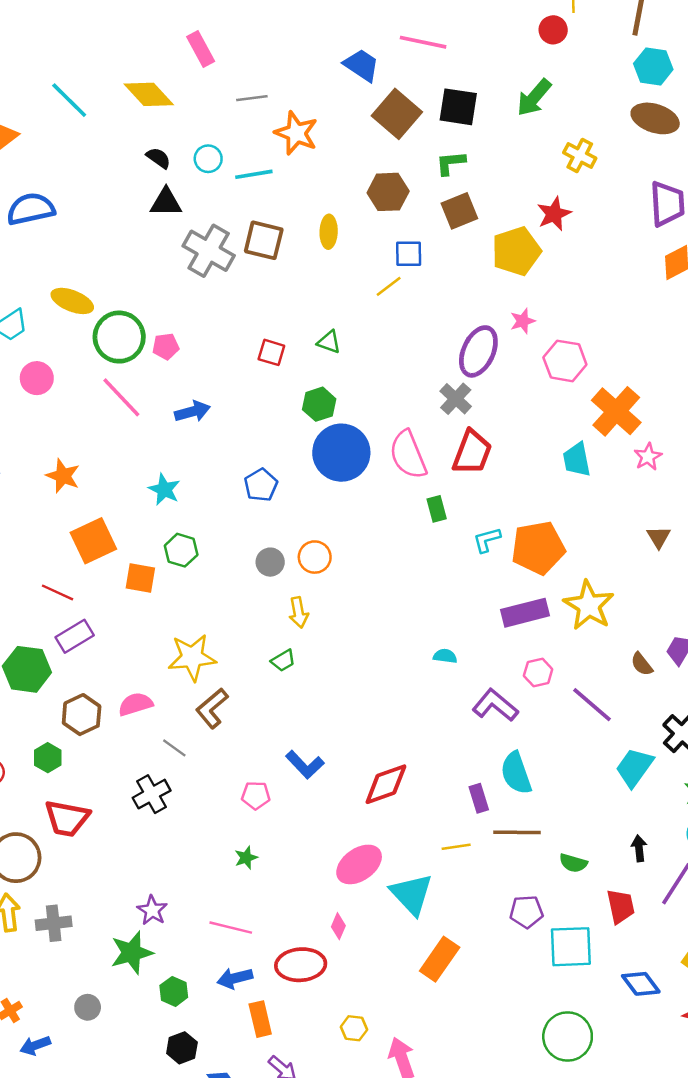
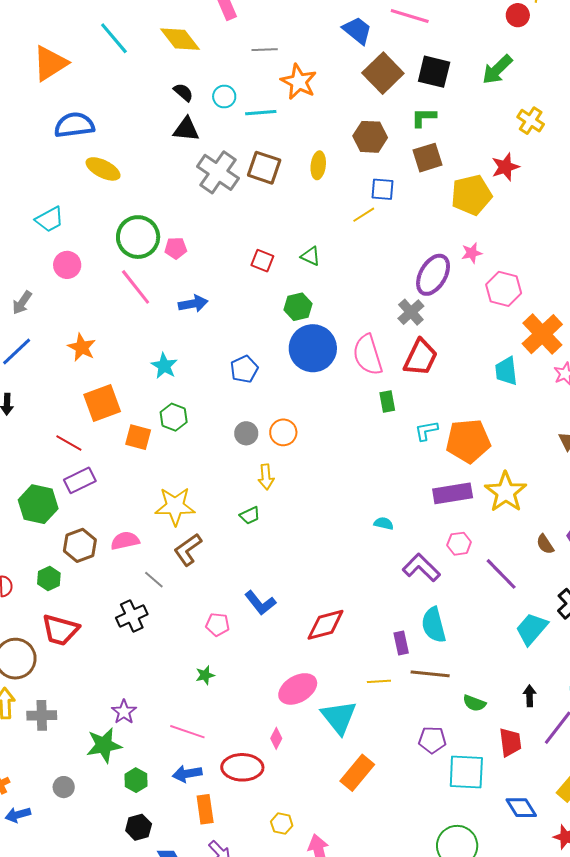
yellow ellipse: (72, 301) -> (103, 169), moved

